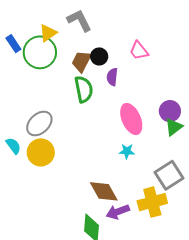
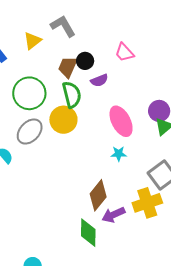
green circle: (40, 52) -> (29, 93), moved
purple semicircle: (112, 77) -> (99, 80), turned -114
yellow circle: (41, 152) -> (63, 120), moved
brown diamond: (104, 191) -> (98, 195), turned 72

